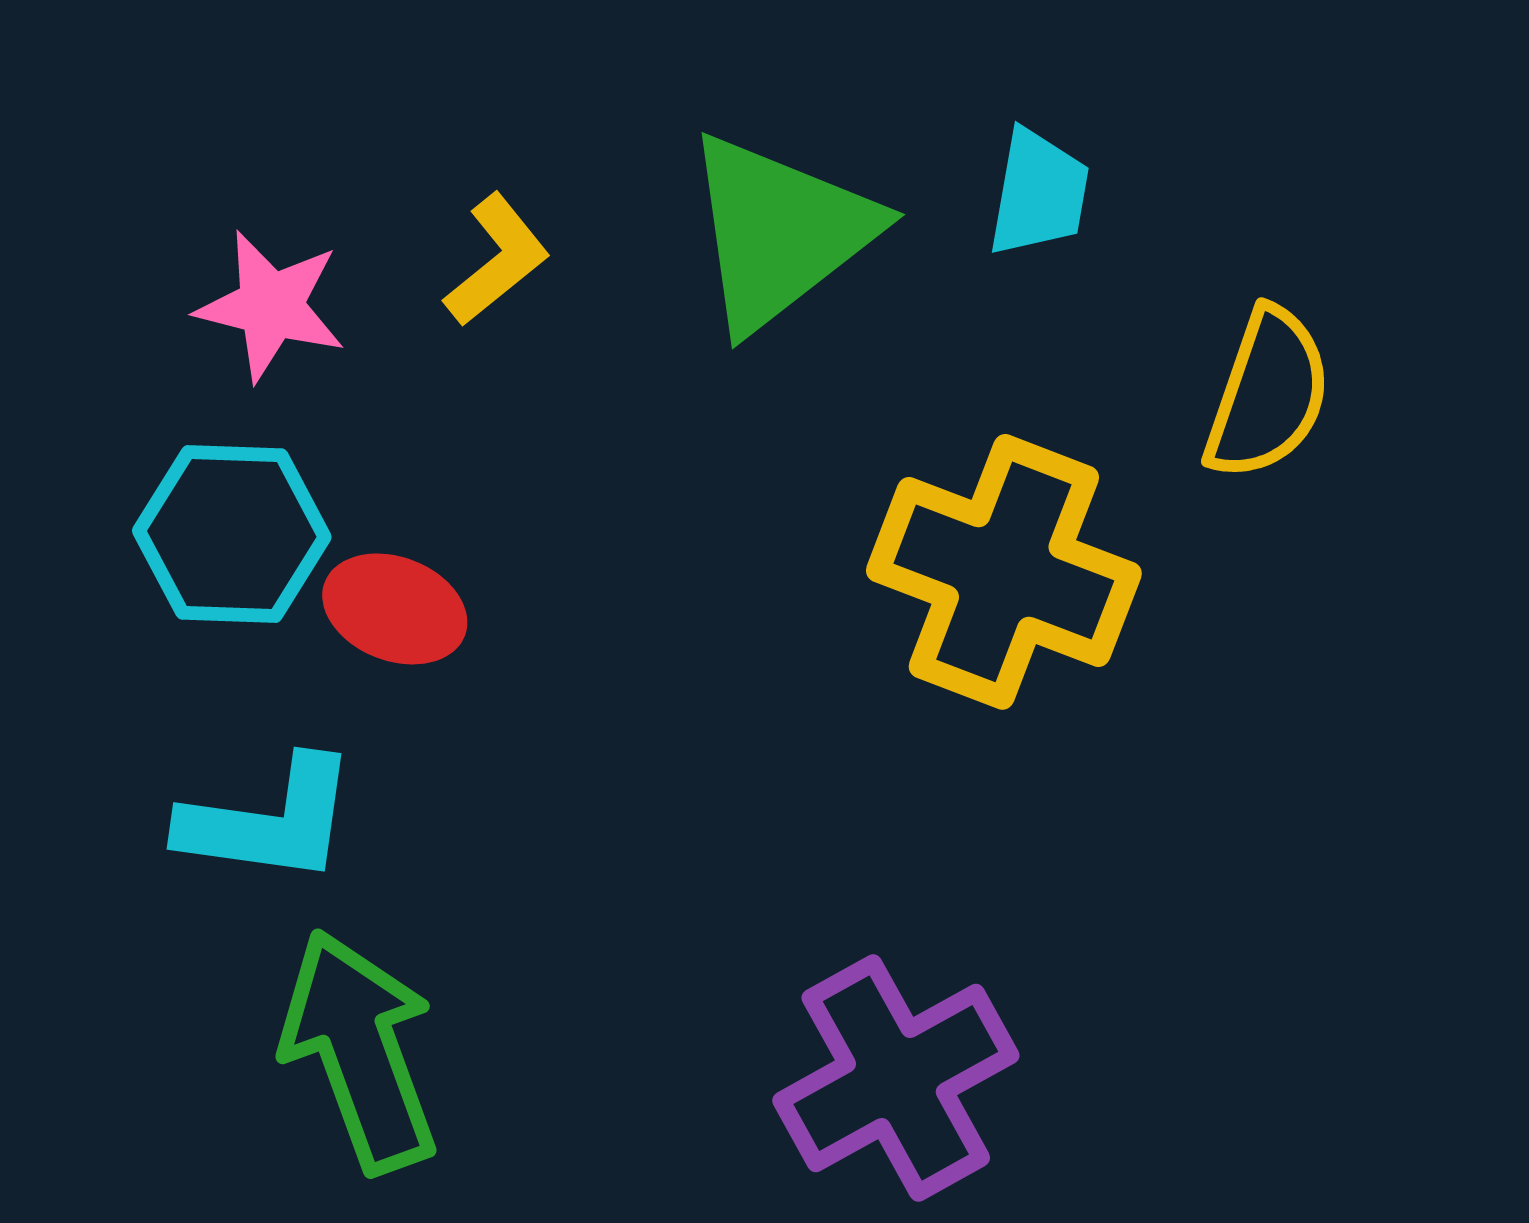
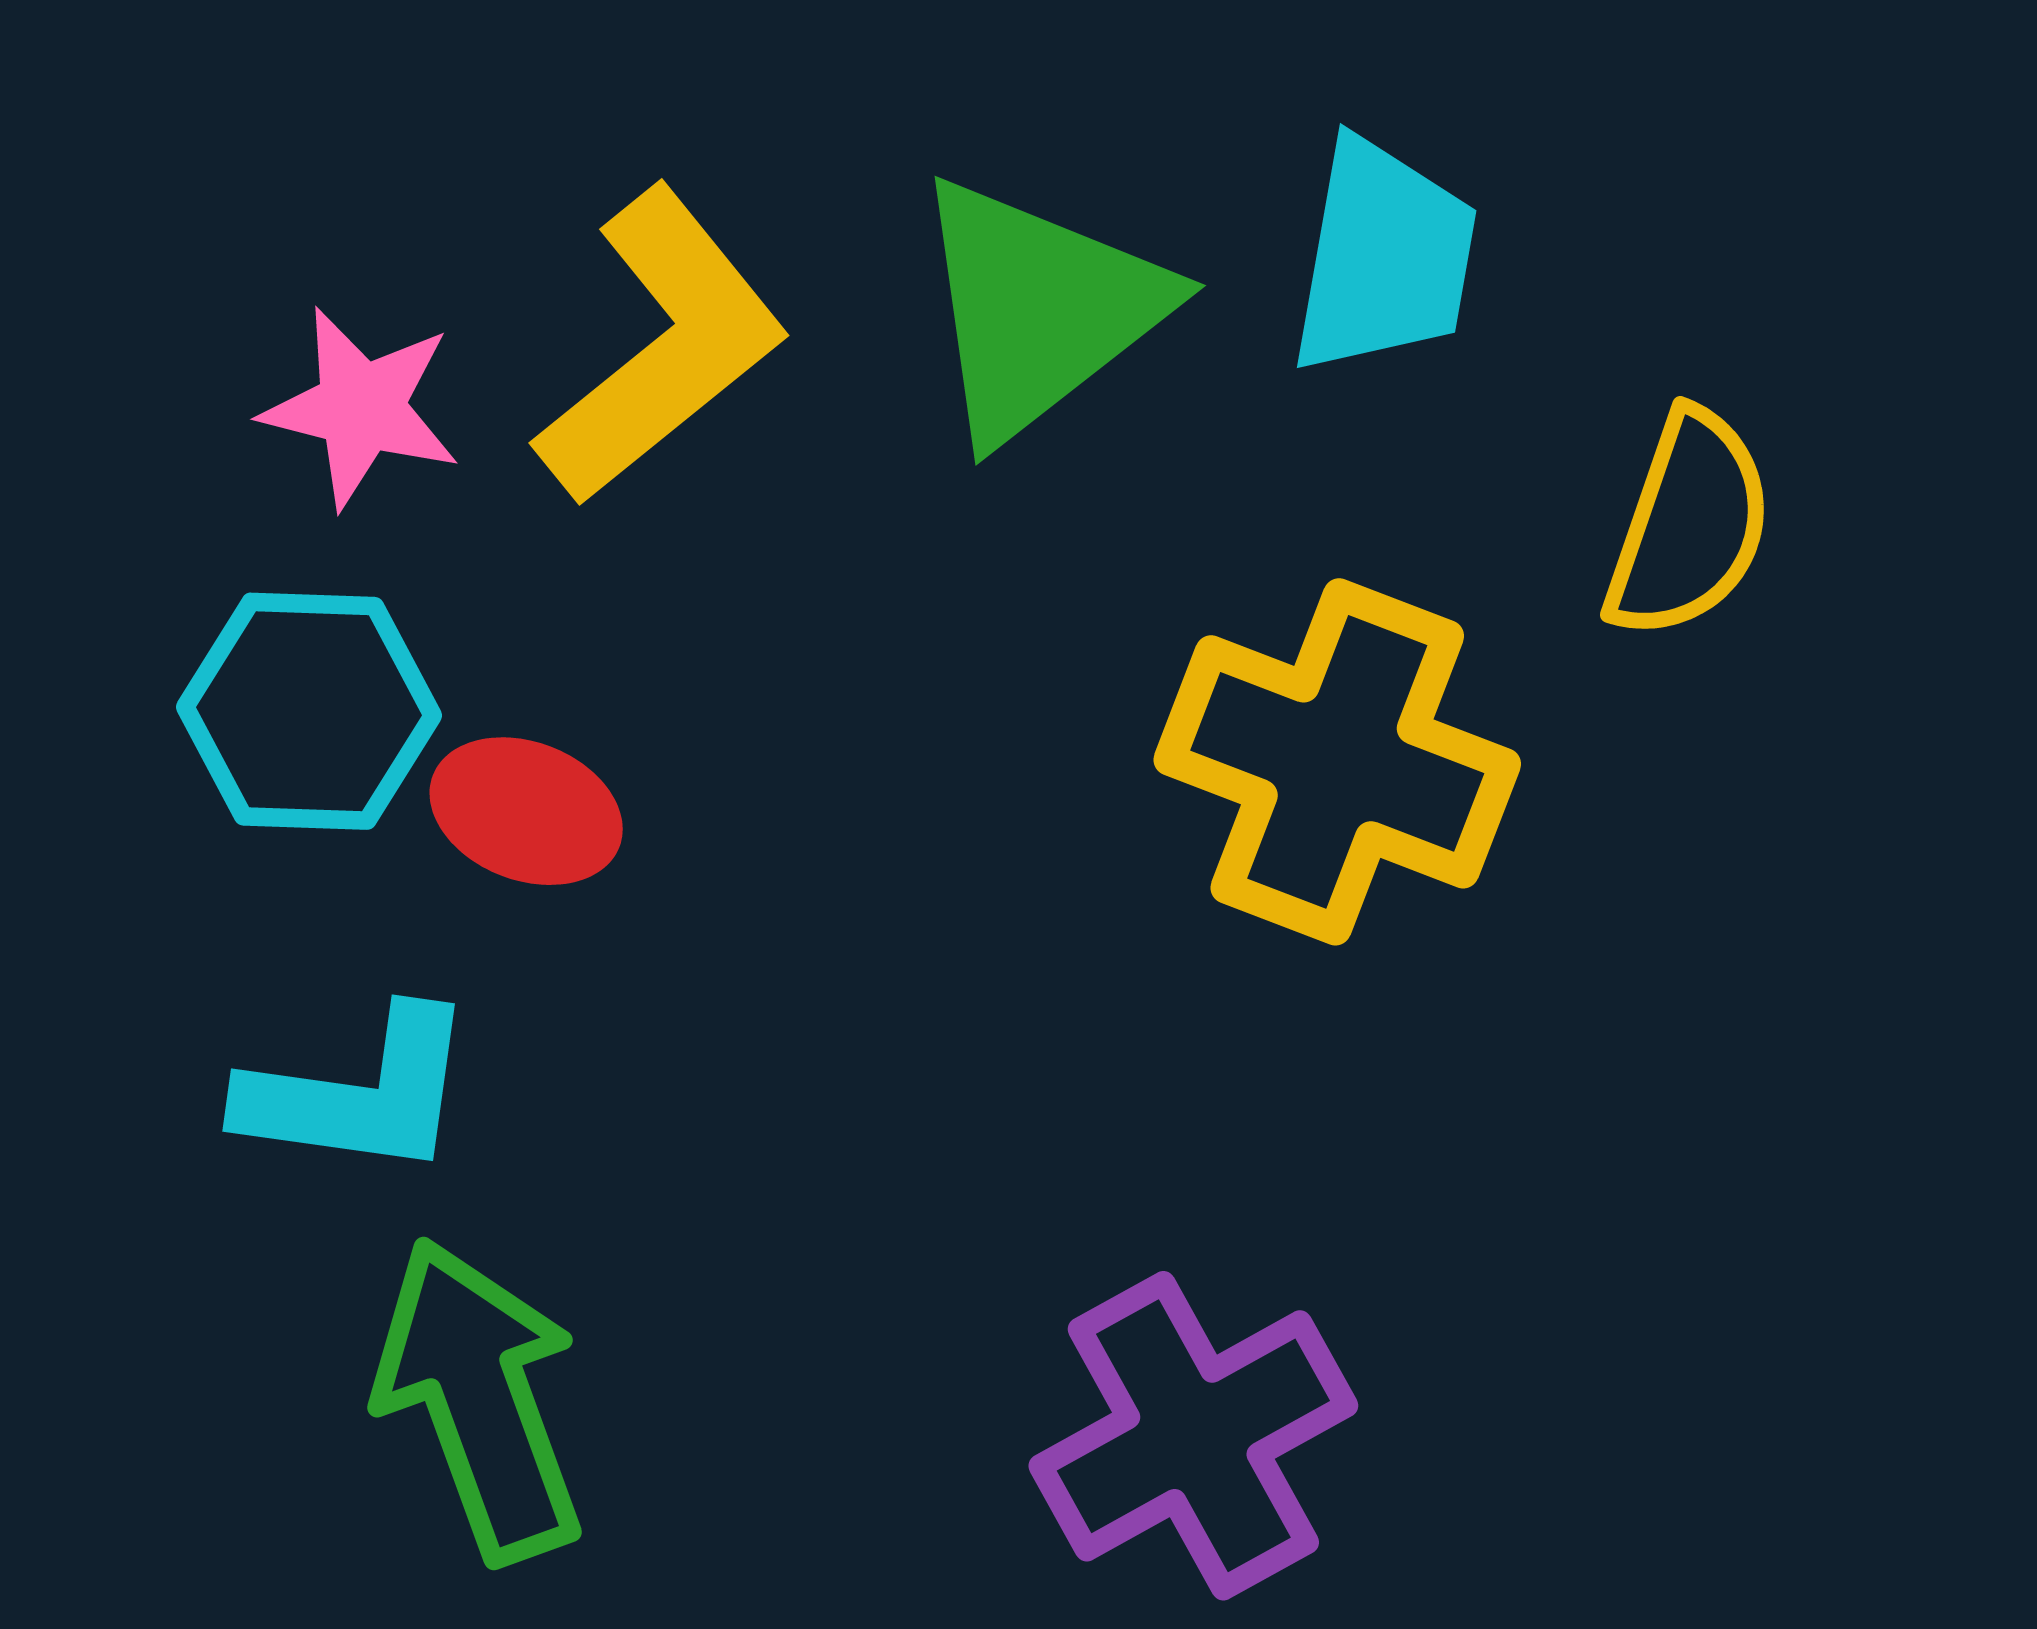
cyan trapezoid: (1039, 193) -> (1384, 257), size x1.4
yellow L-shape: (497, 260) -> (662, 346), size x1.8

